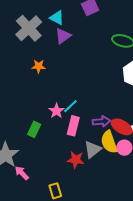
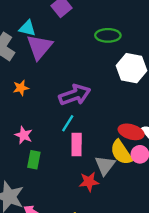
purple triangle: (63, 36) -> (39, 47), size x1.4
pink star: (56, 111) -> (24, 135), moved
purple arrow: (101, 121) -> (75, 95), moved, size x1.5

